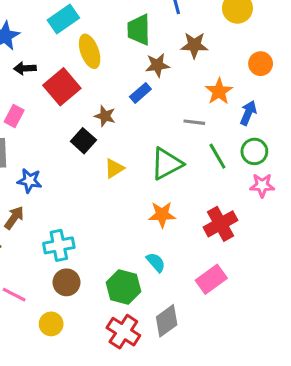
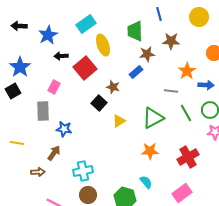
blue arrow: (248, 113) -> (206, 85), turned 70

